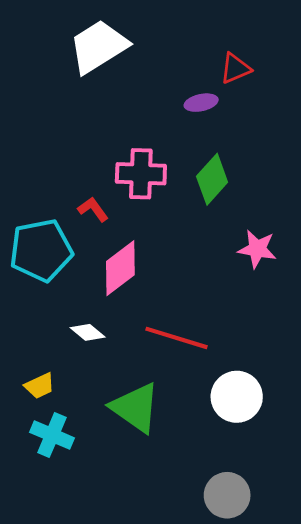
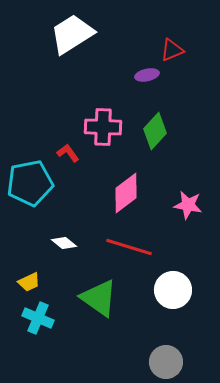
pink star: (257, 249) -> (188, 205), moved
pink diamond: (120, 268) -> (126, 193), moved

